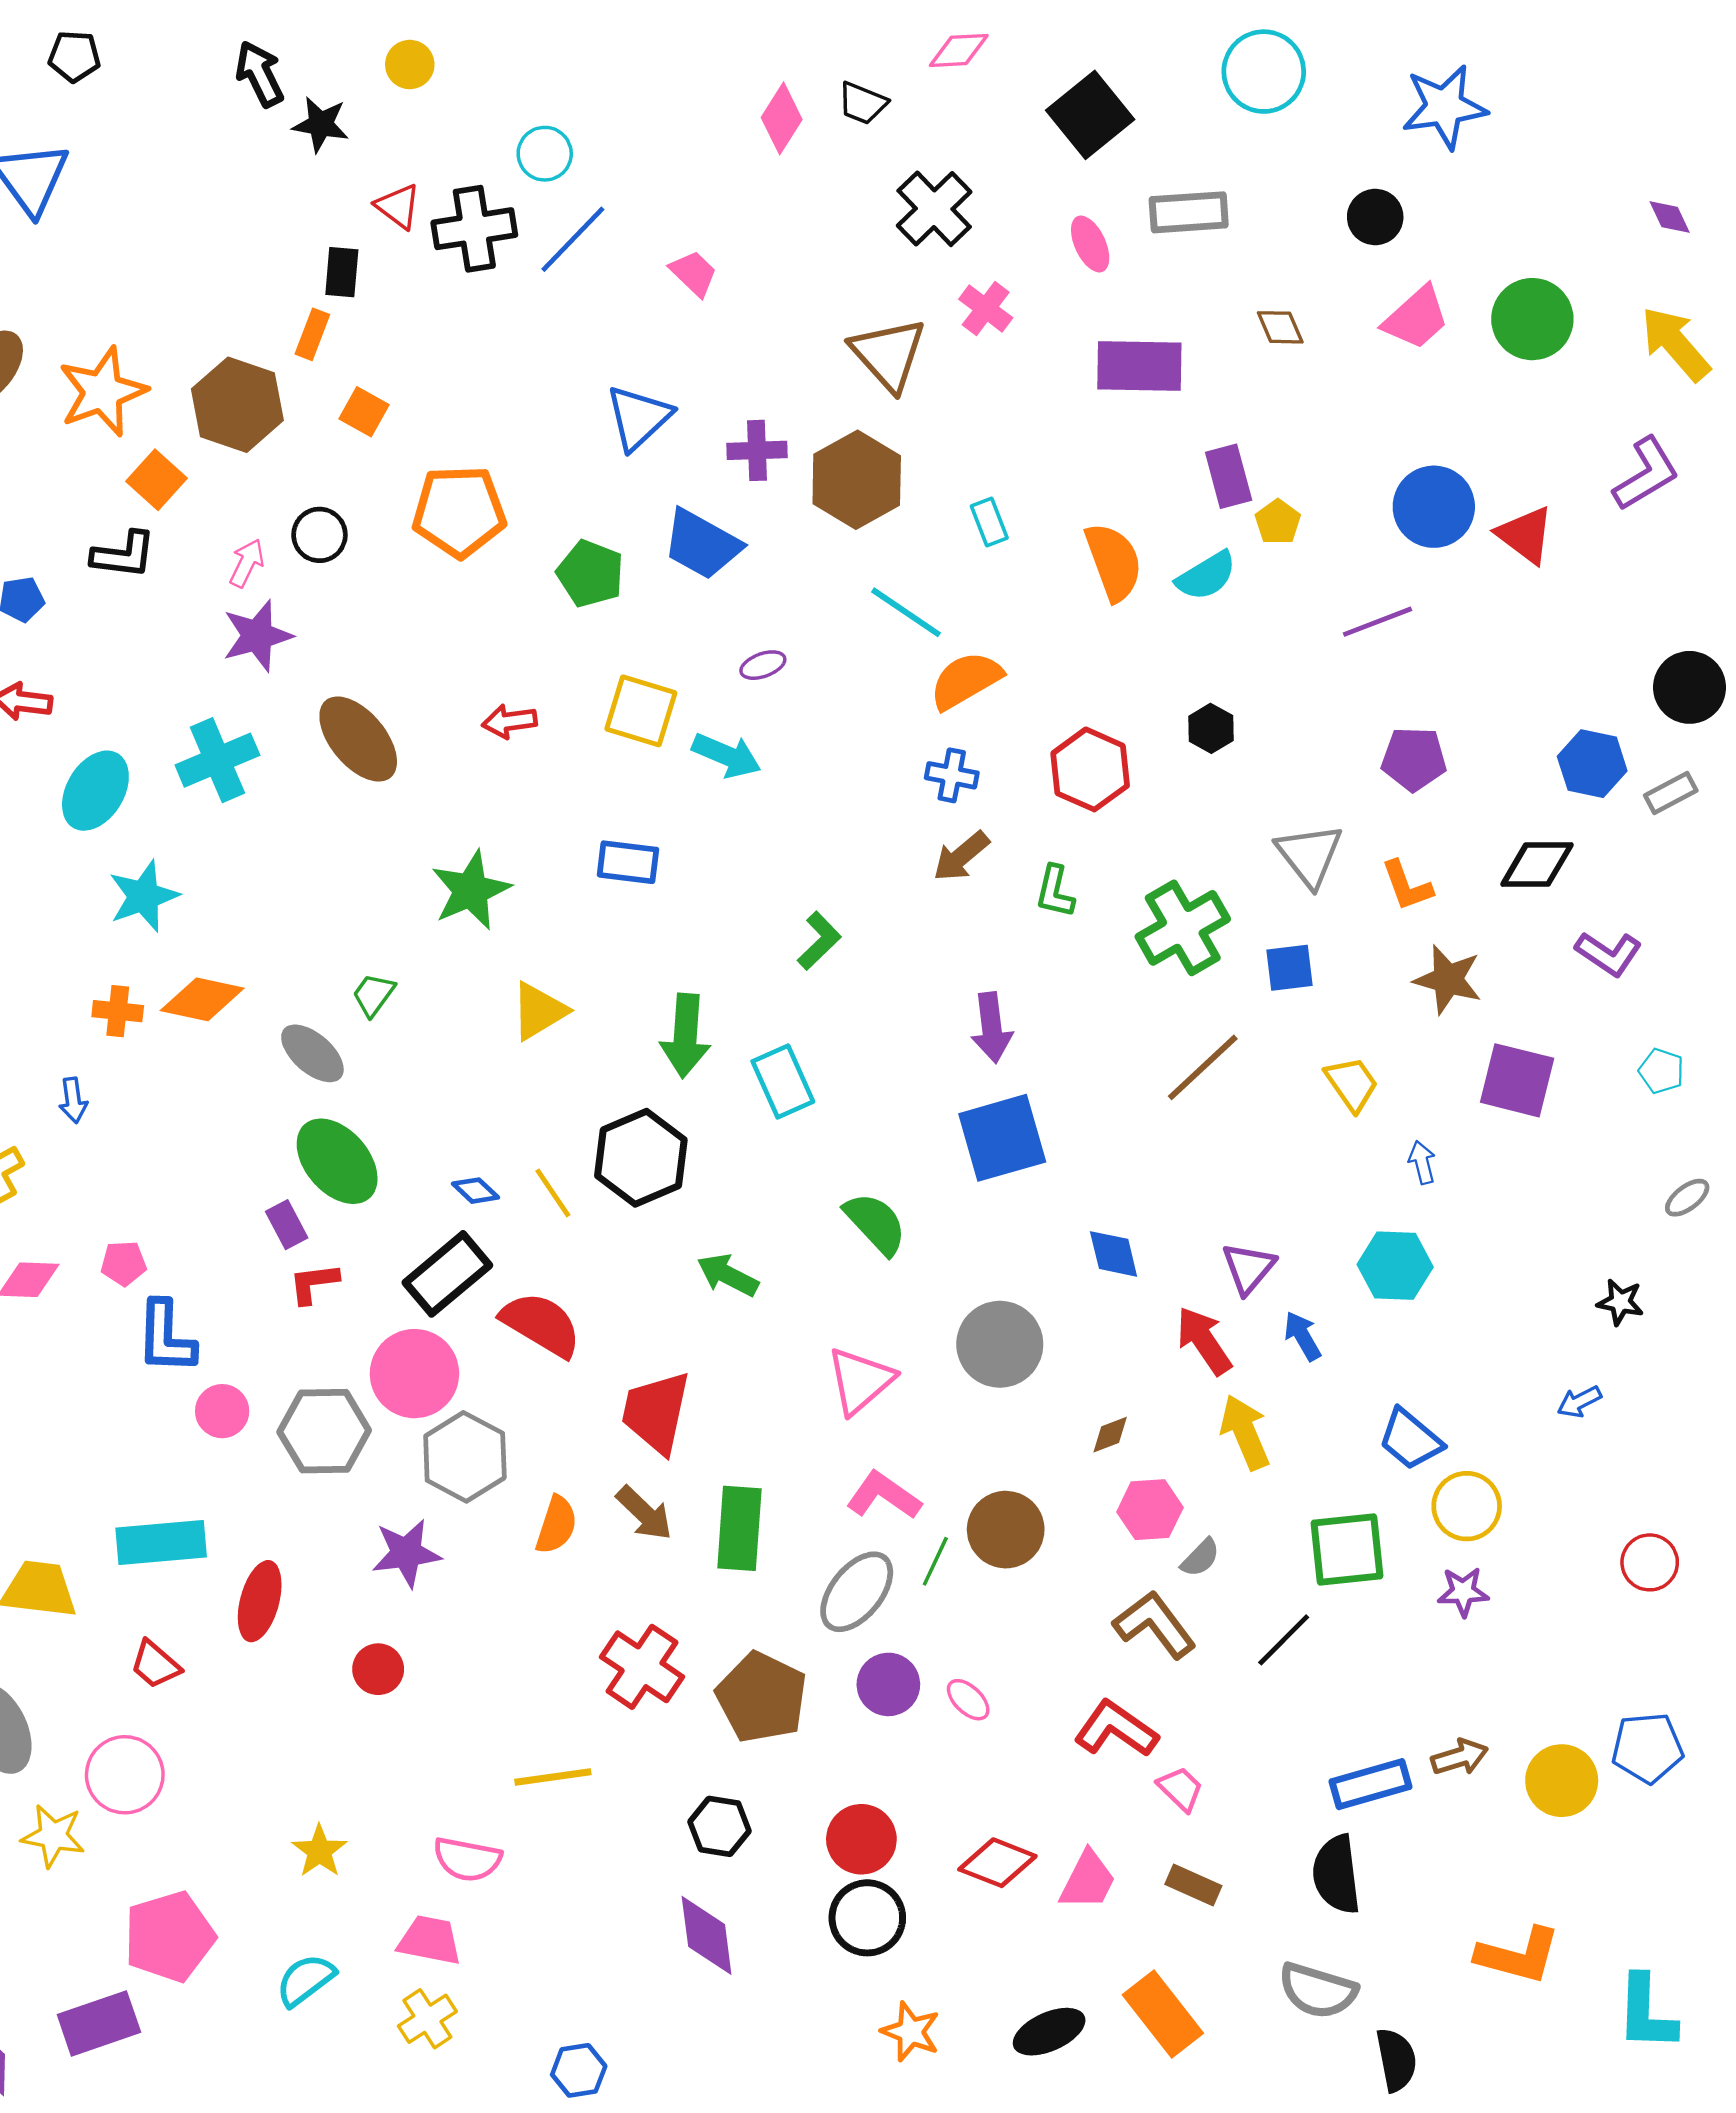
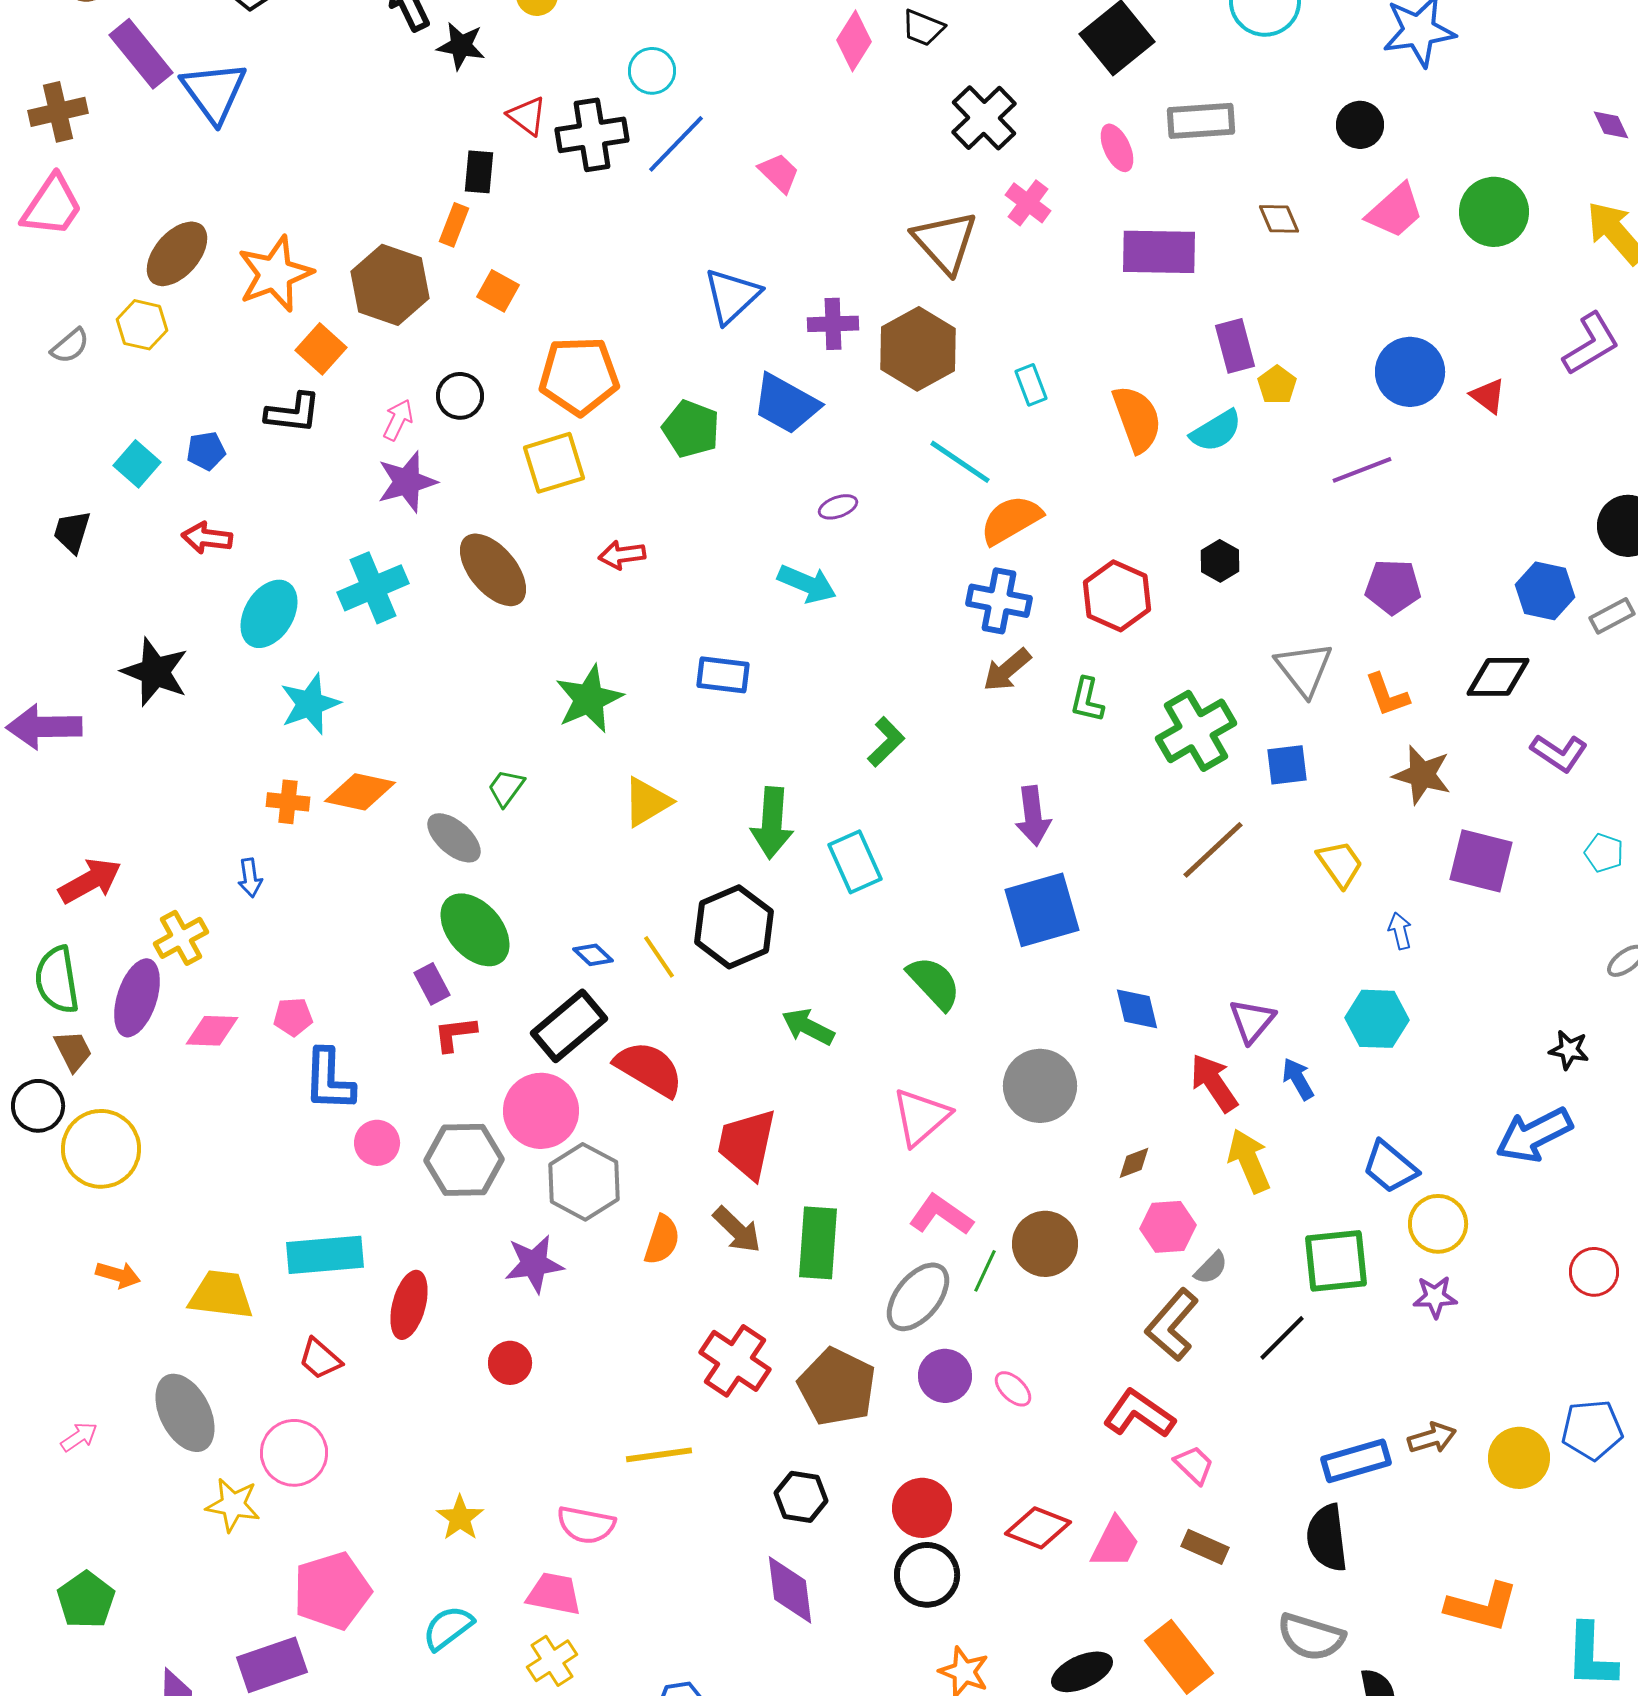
red triangle: (1525, 535) -> (1488, 396), size x0.7
yellow square: (641, 711) -> (554, 463), moved, turned -34
blue cross: (952, 775) -> (999, 601), size x1.4
blue arrow: (1579, 1402) -> (1534, 1135), size x2.0
brown L-shape: (1155, 1625) -> (1172, 1325), turned -102

